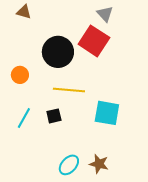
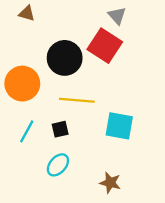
orange circle: (20, 75) -> (22, 84), size x1.8
cyan ellipse: (69, 165) -> (58, 165), moved

